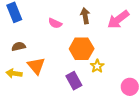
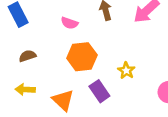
orange hexagon: (82, 49) -> (82, 57), moved
orange triangle: (36, 66) -> (63, 100), moved

